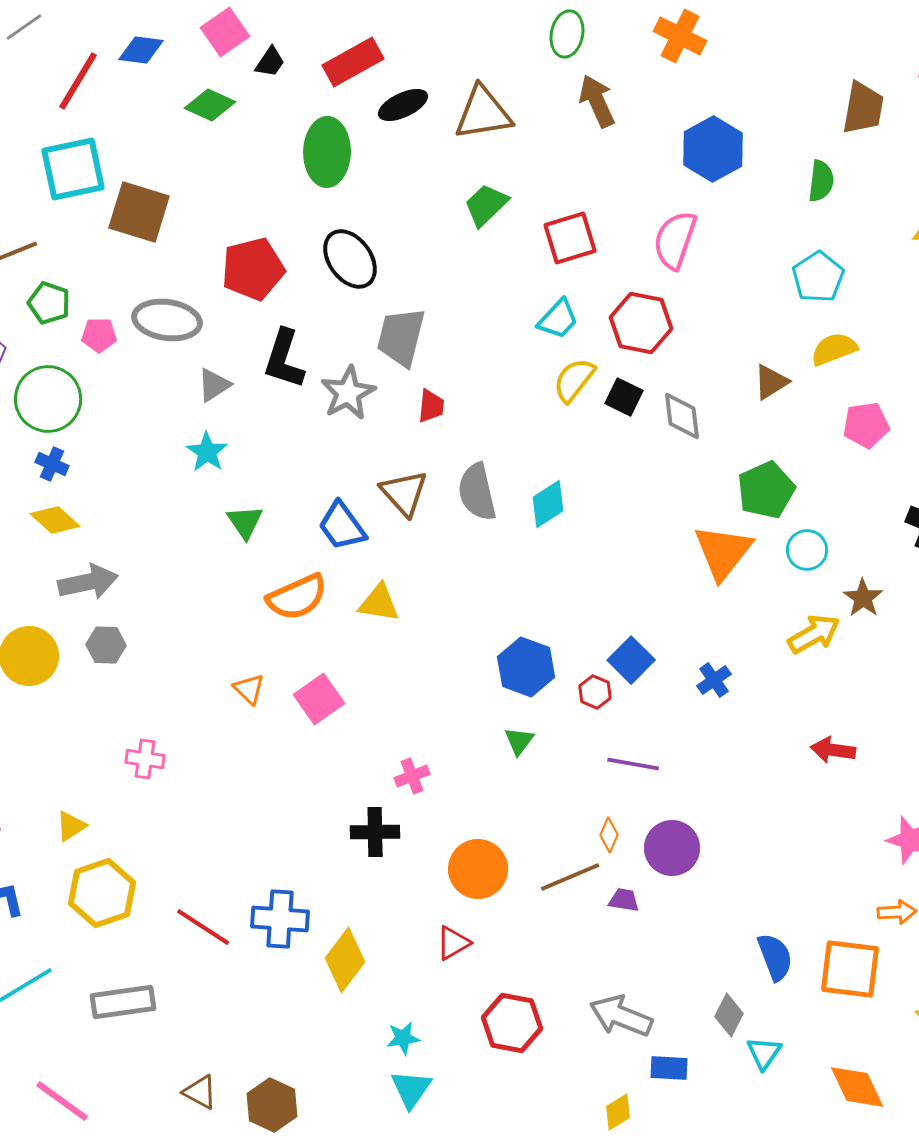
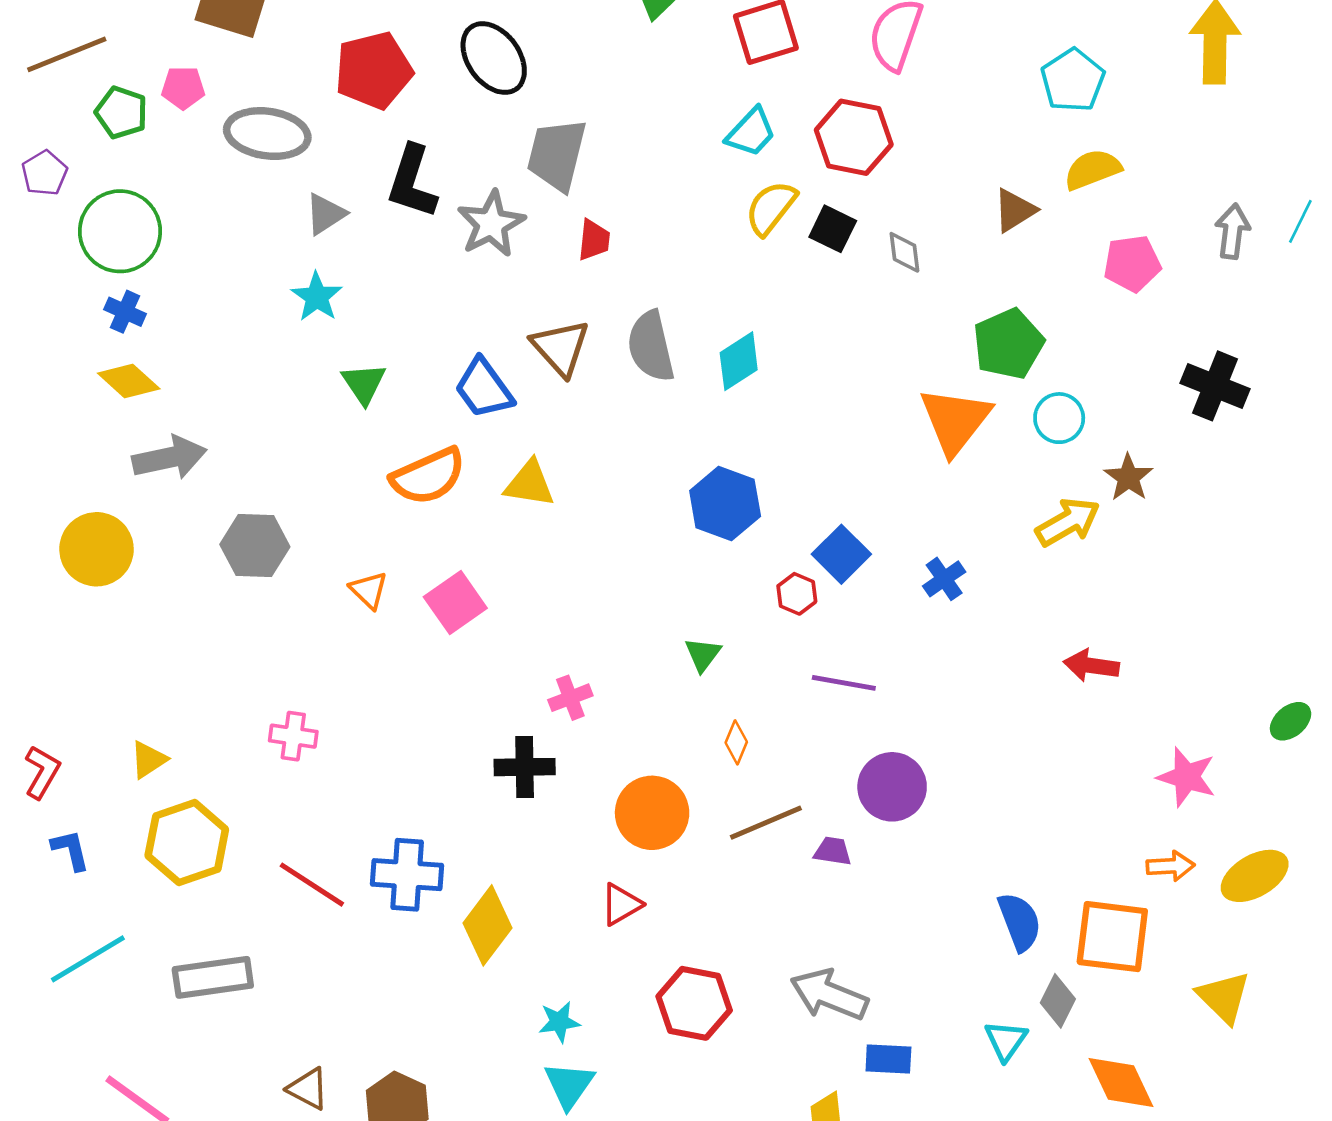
pink pentagon: (99, 335) -> (183, 88), moved
gray diamond: (682, 416) -> (904, 252), size x0.7
gray hexagon: (106, 645) -> (255, 546), moved, size x1.4
blue hexagon: (526, 667) -> (725, 503), moved
pink cross: (145, 759) -> (293, 736), moved
orange diamond: (609, 835) -> (736, 742), moved
gray diamond: (729, 1015) -> (1058, 1001), moved

